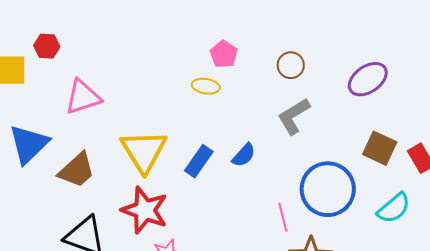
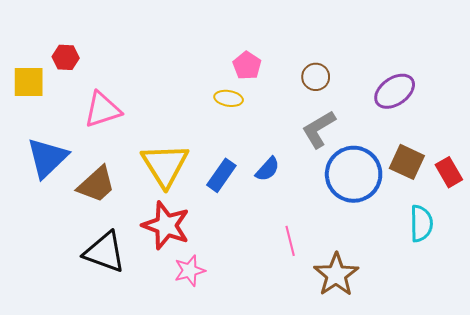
blue circle: (328, 189) -> (354, 174), moved
cyan semicircle: (394, 208) -> (421, 223), turned -51
pink line: (283, 217) -> (290, 241), moved

